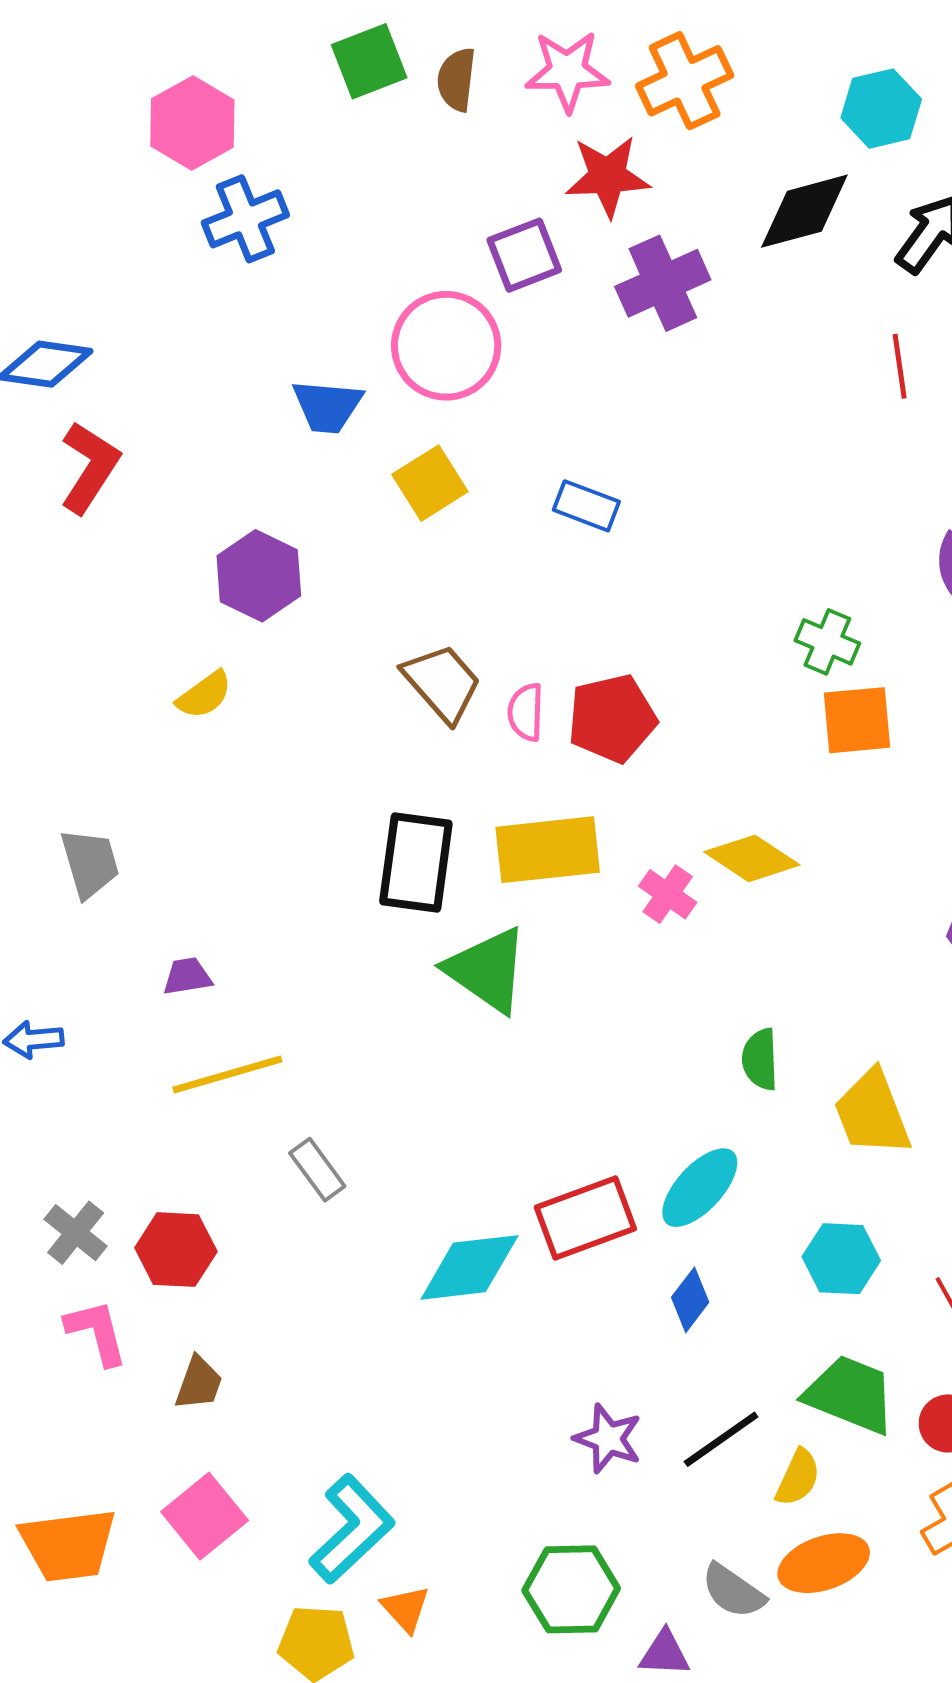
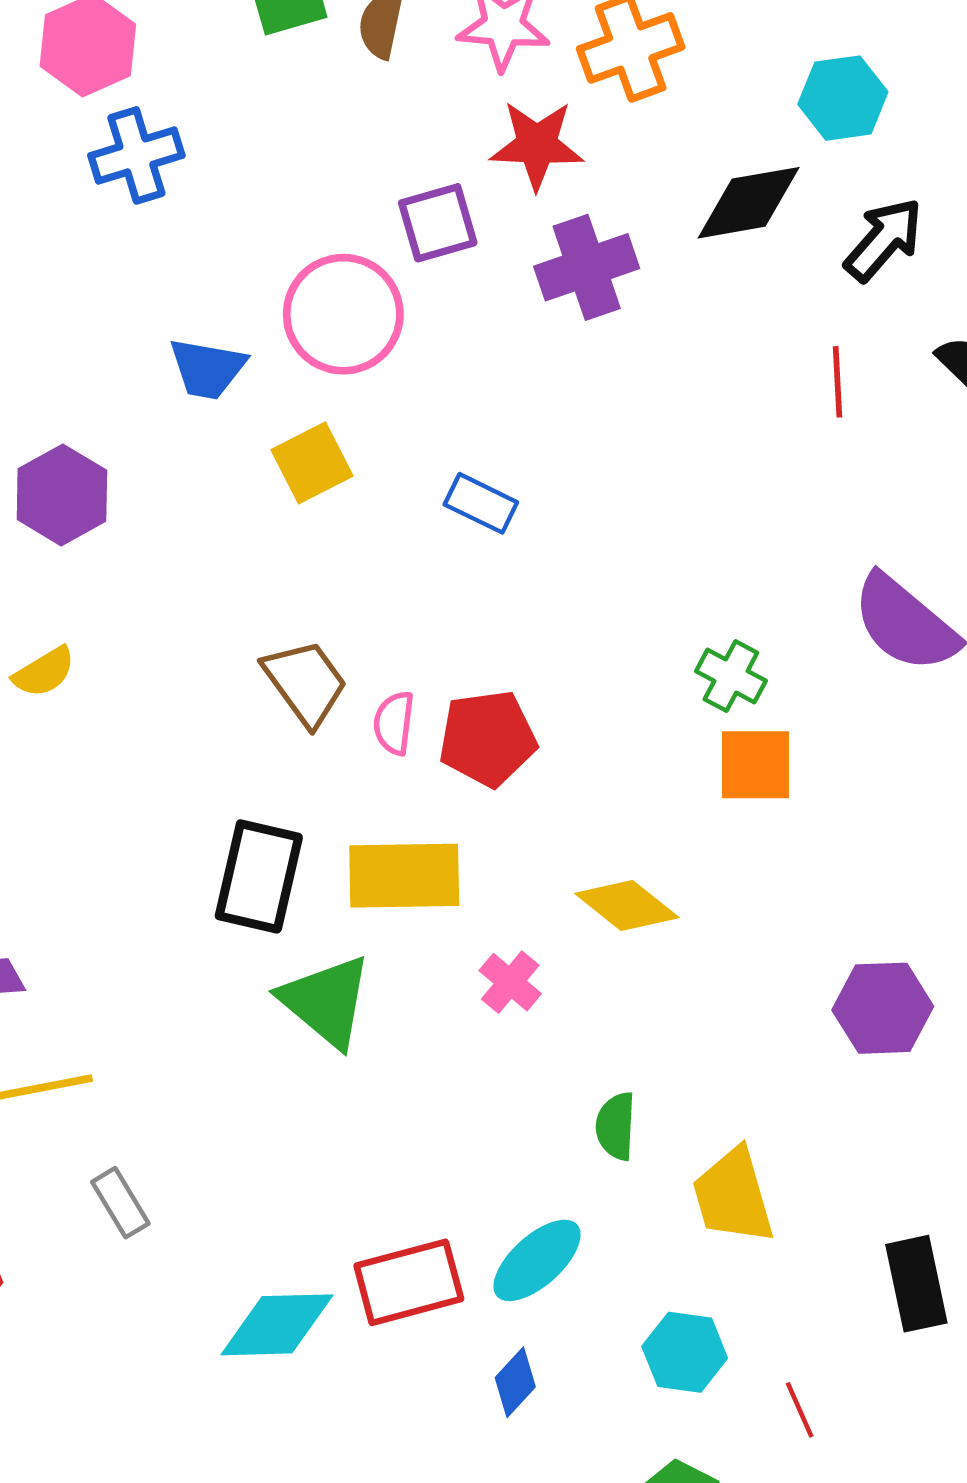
purple hexagon: (259, 576) -> (62, 495), moved
pink cross: (668, 894) -> (510, 982), moved

